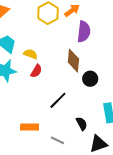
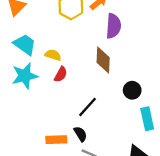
black circle: (90, 79) -> (132, 90), moved
black semicircle: (82, 124) -> (80, 134), moved

